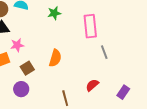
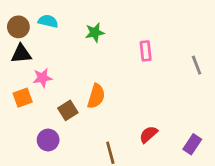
pink rectangle: (90, 26) -> (146, 51), size x0.6
gray line: (104, 52) -> (197, 65), moved
brown square: (27, 68) -> (68, 110), moved

